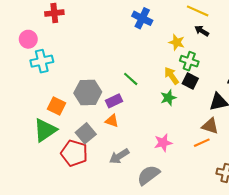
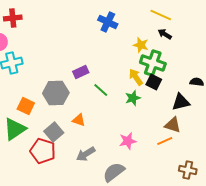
red cross: (54, 13) -> (13, 18), moved
green cross: (189, 61) -> (153, 63), size x1.4
green line: (131, 79) -> (101, 90), moved
purple rectangle: (114, 101) -> (81, 72), moved

